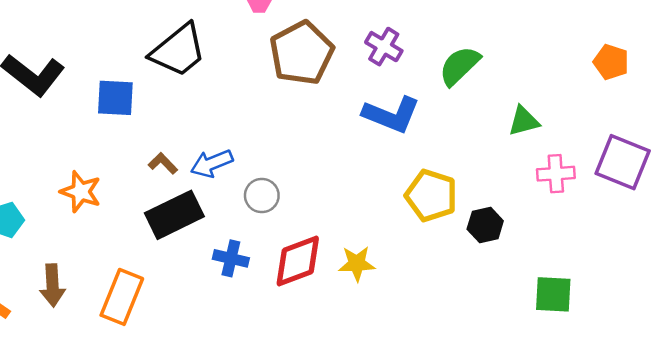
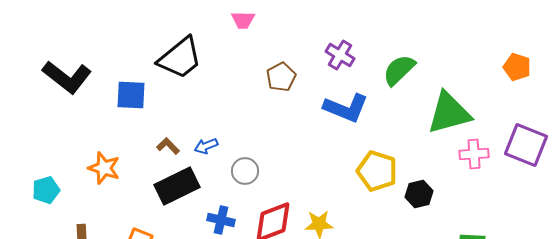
brown pentagon: (302, 53) -> (281, 77), moved, size x0.6
green triangle: (524, 121) -> (449, 113), size x1.8
blue arrow: (212, 163) -> (206, 146), size x0.7

